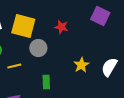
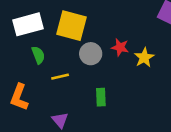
red star: (61, 27) -> (120, 47), moved
yellow star: (81, 65) -> (144, 58), moved

